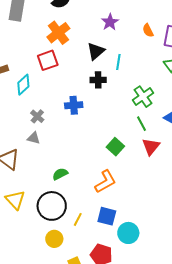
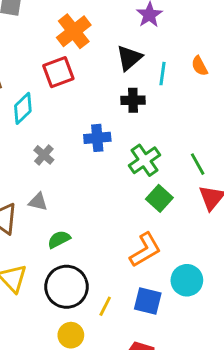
orange semicircle: (148, 30) -> (200, 66), moved
green cross: (143, 97) -> (144, 160), moved
gray triangle: (34, 138) -> (38, 202), moved
green semicircle: (60, 174) -> (59, 239), moved
cyan circle: (128, 233) -> (187, 280), moved

